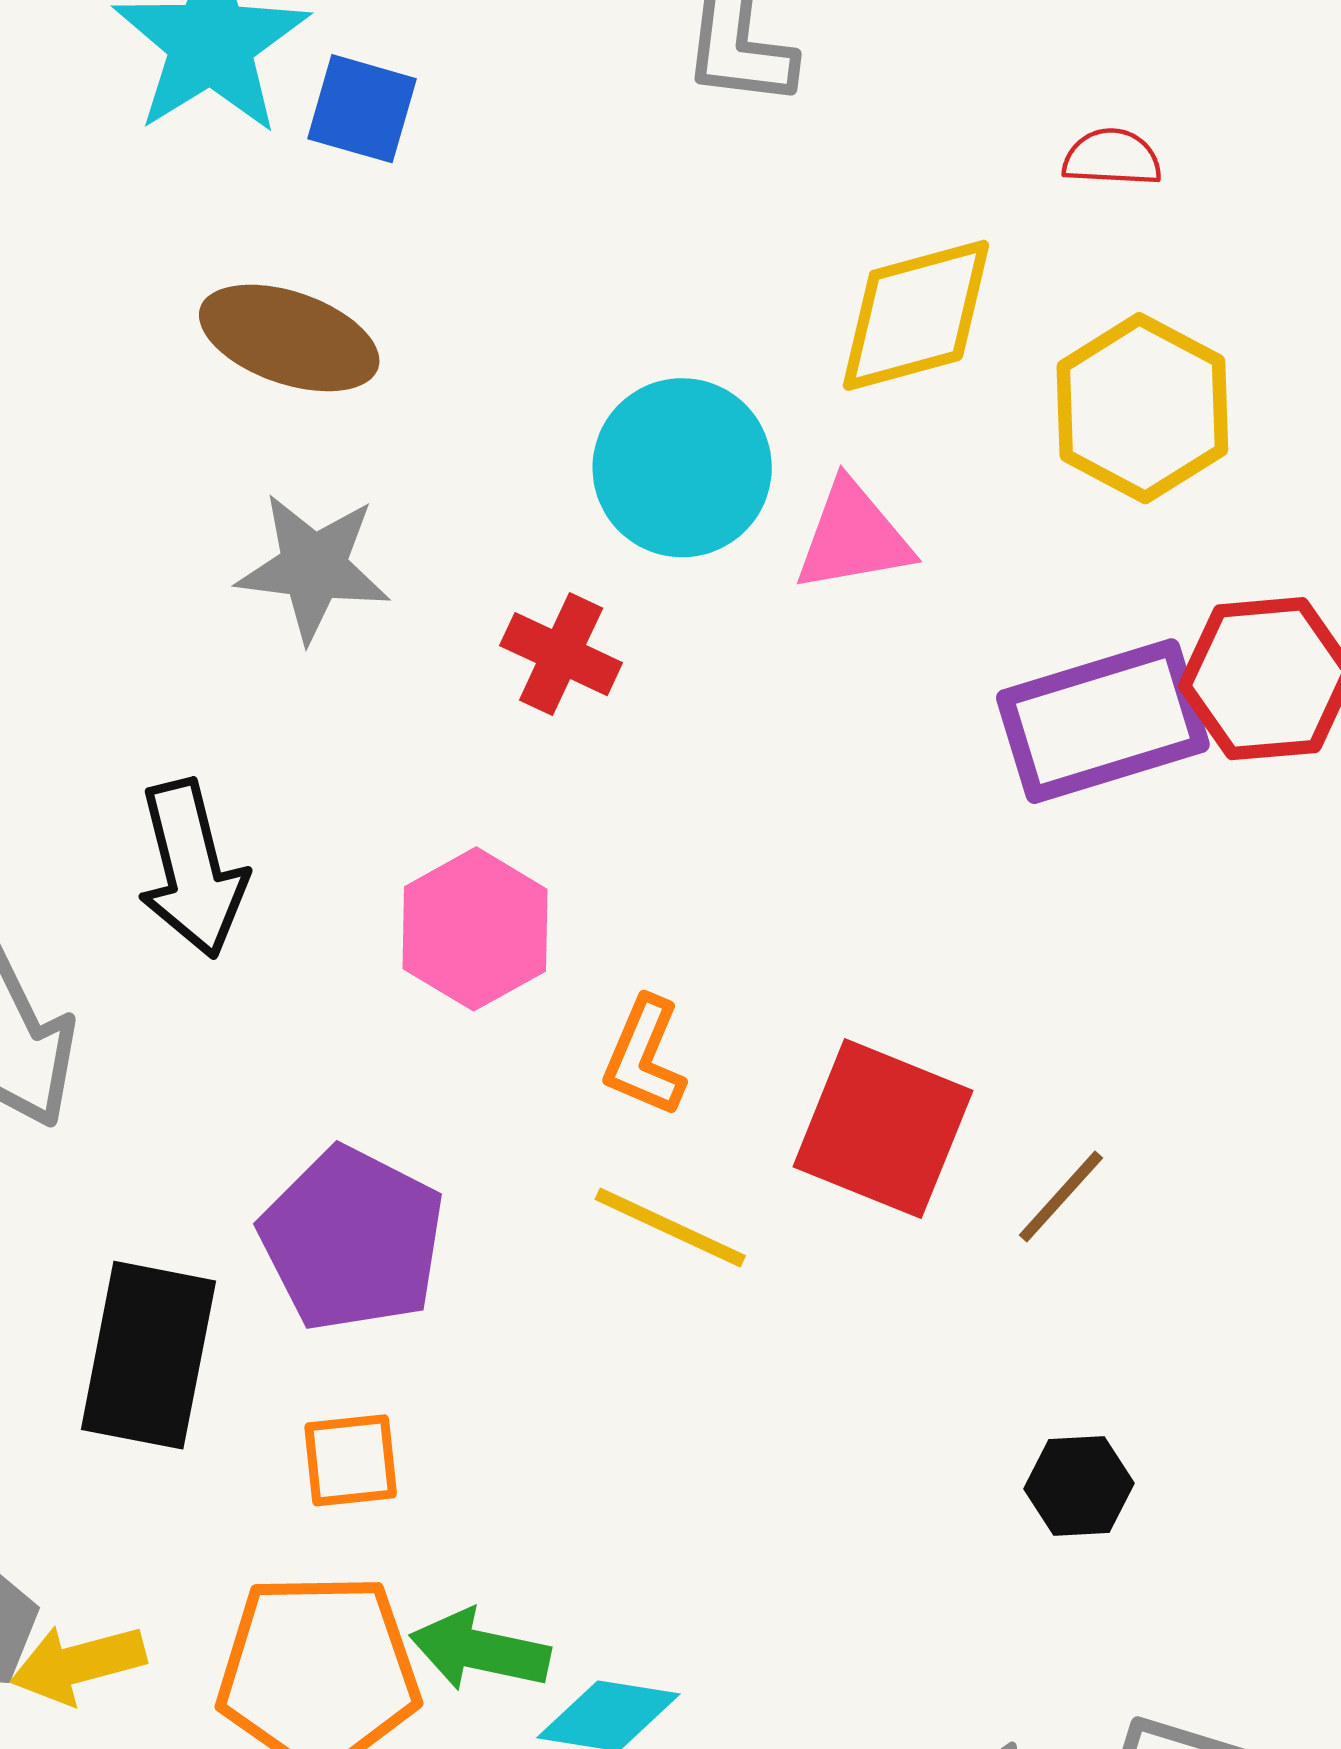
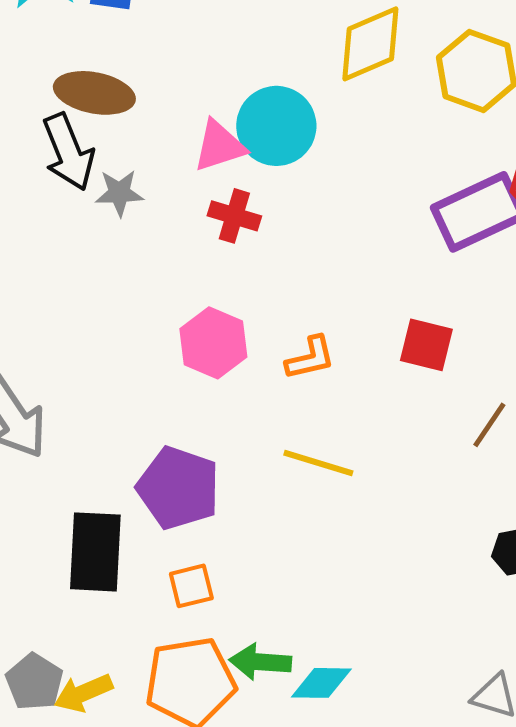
pink triangle: (853, 537) -> (219, 146), moved
gray star: (313, 567) -> (119, 193), size x0.7
black arrow: (192, 869) -> (68, 152), moved
orange L-shape: (645, 1057) -> (310, 358), moved, turned -118
red square: (883, 1129) -> (426, 345), moved, size x0.7

